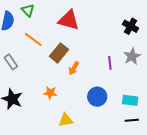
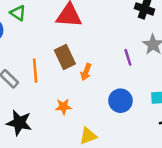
orange line: (33, 39) -> (35, 71), moved, turned 60
brown rectangle: (59, 53) -> (65, 57), turned -54

